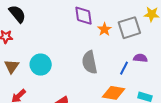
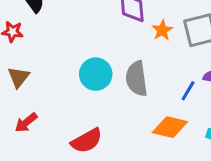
cyan circle: (41, 65) -> (96, 74), moved

